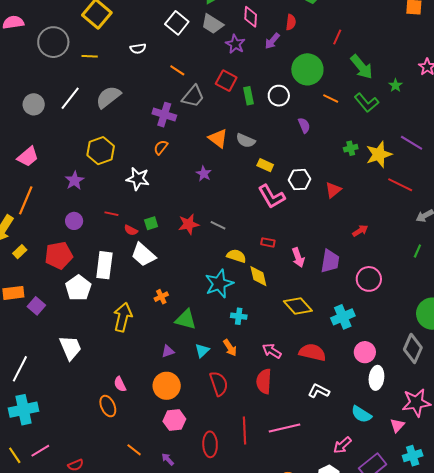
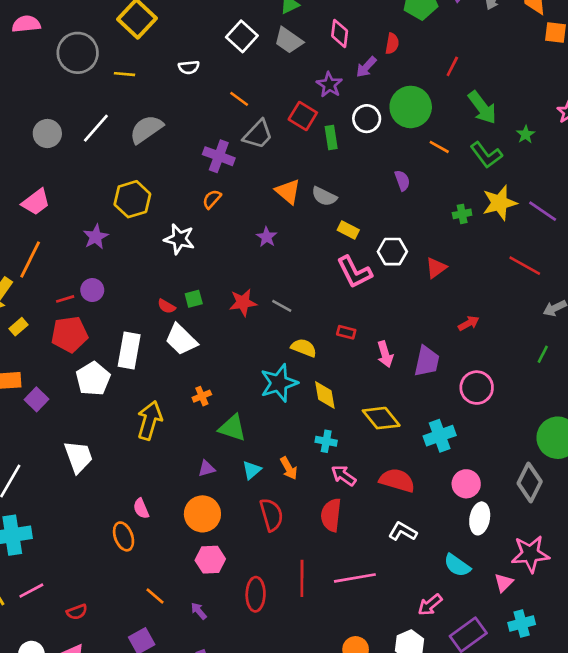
purple star: (235, 44) -> (329, 85), moved
white circle: (279, 96) -> (367, 119), moved
yellow star: (379, 154) -> (500, 203), moved
red line: (111, 214) -> (65, 299), moved, turned -32
yellow diamond: (258, 276) -> (325, 395), moved
cyan cross: (239, 316) -> (326, 441), moved

